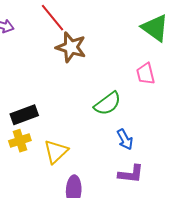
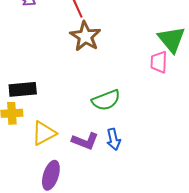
pink trapezoid: (146, 74) -> (159, 62), moved
purple L-shape: (131, 174) -> (85, 141), moved

